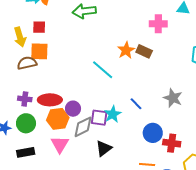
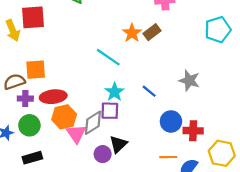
red square: (39, 27) -> (33, 17), size x1.6
orange square: (39, 51) -> (36, 70), moved
brown rectangle: (144, 51) -> (152, 32), turned -56
brown semicircle: (27, 63) -> (14, 82), moved
purple circle: (73, 109) -> (103, 154), moved
cyan star: (113, 114) -> (115, 92), moved
pink triangle: (60, 144) -> (76, 134), moved

